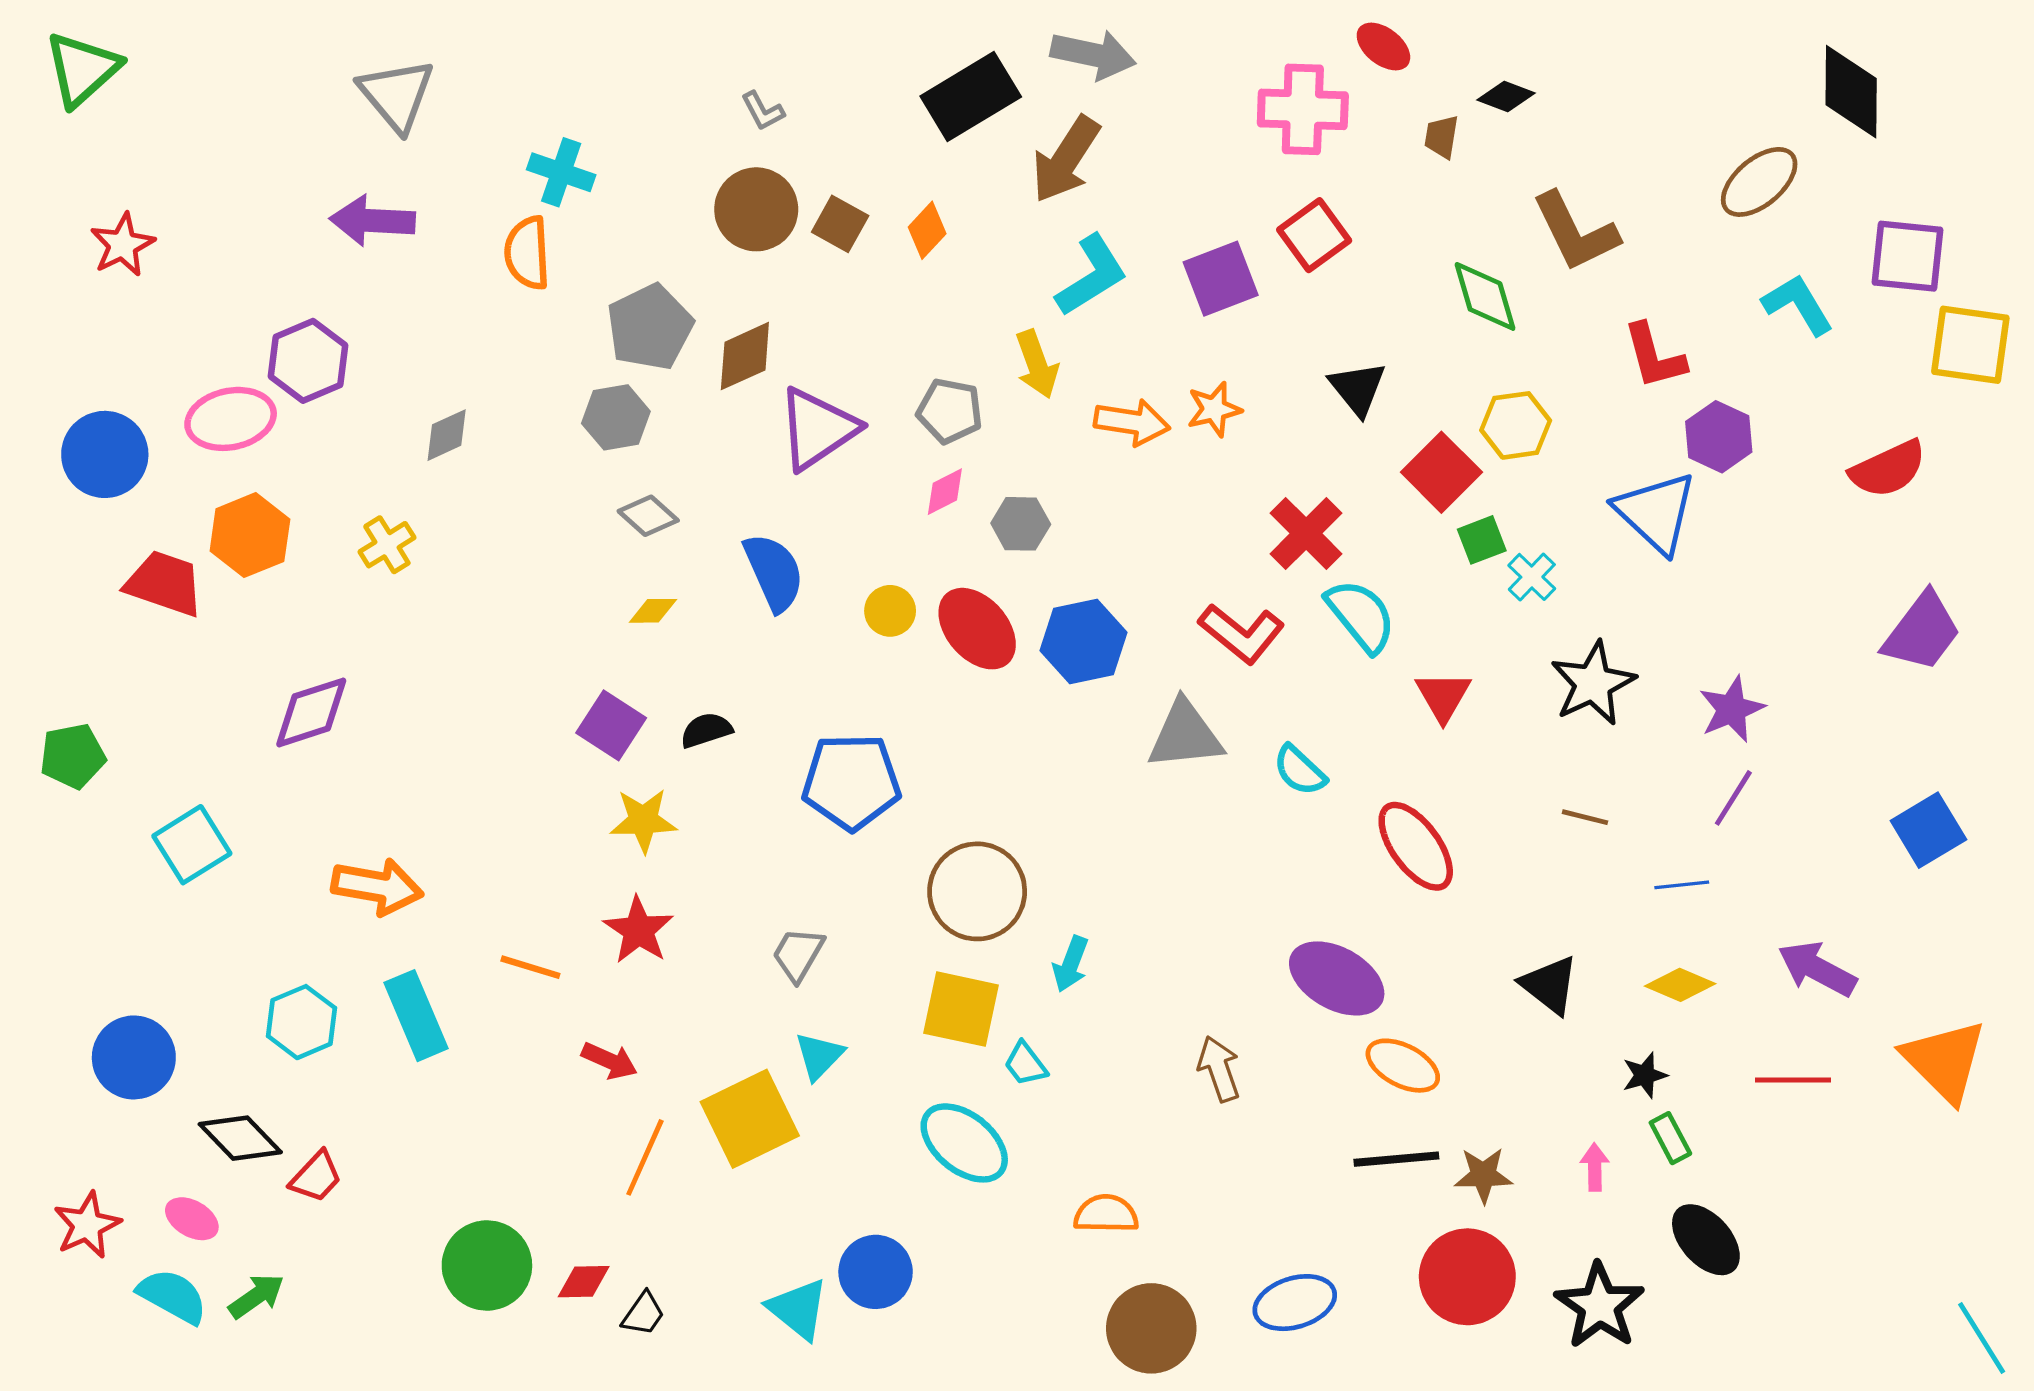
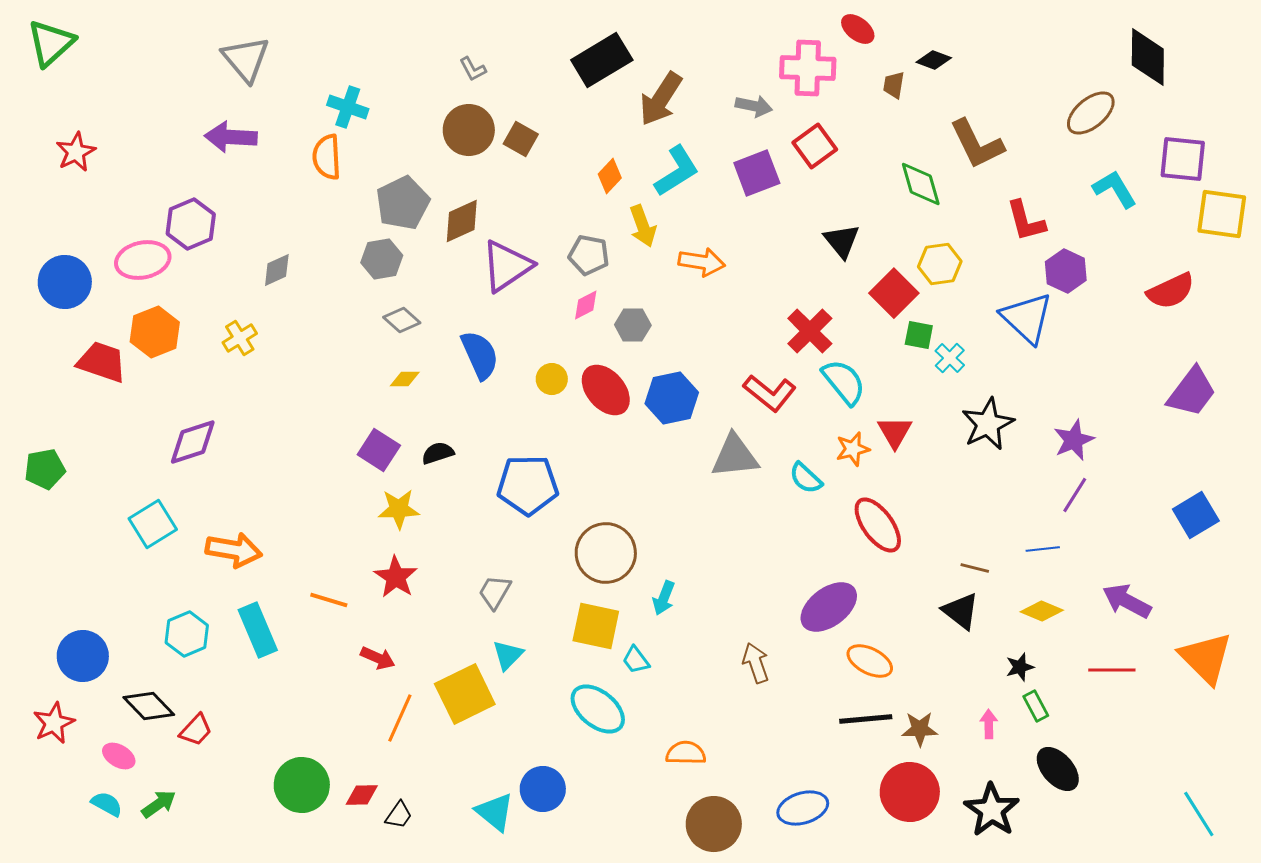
gray arrow: (1093, 55) -> (754, 106), moved, size x0.7
orange diamond: (927, 230) -> (610, 176), moved
orange star: (1214, 409) -> (853, 449), moved
green square: (1482, 540) -> (919, 335), turned 32
brown line: (1585, 817) -> (975, 568), moved
cyan square: (192, 845) -> (153, 524), moved
purple ellipse: (1337, 978) -> (829, 607), turned -66
red star: (87, 1225) -> (54, 723), moved
cyan semicircle: (173, 1296) -> (107, 804), size x0.7
cyan line: (1982, 1338) -> (1199, 814), moved

